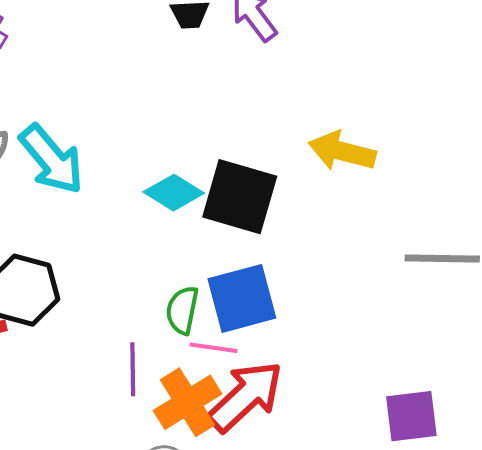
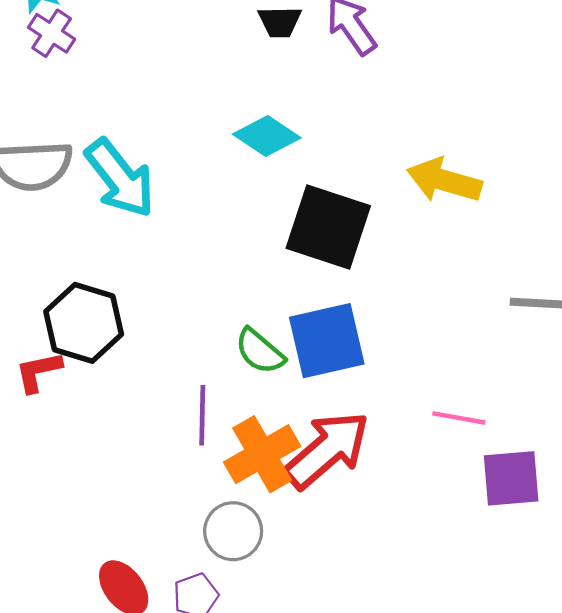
cyan diamond: (174, 193) -> (267, 136), moved
green semicircle: (182, 310) -> (260, 351), turned -63
pink line: (213, 348) -> (459, 418), moved

